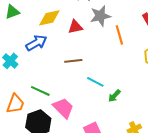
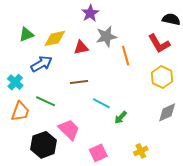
green triangle: (12, 12) -> (26, 34), moved
green line: (40, 91) -> (46, 101), moved
orange trapezoid: (15, 104) -> (20, 111), moved

